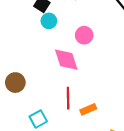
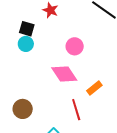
cyan circle: (49, 21) -> (26, 44), moved
orange rectangle: (88, 109) -> (94, 88), moved

